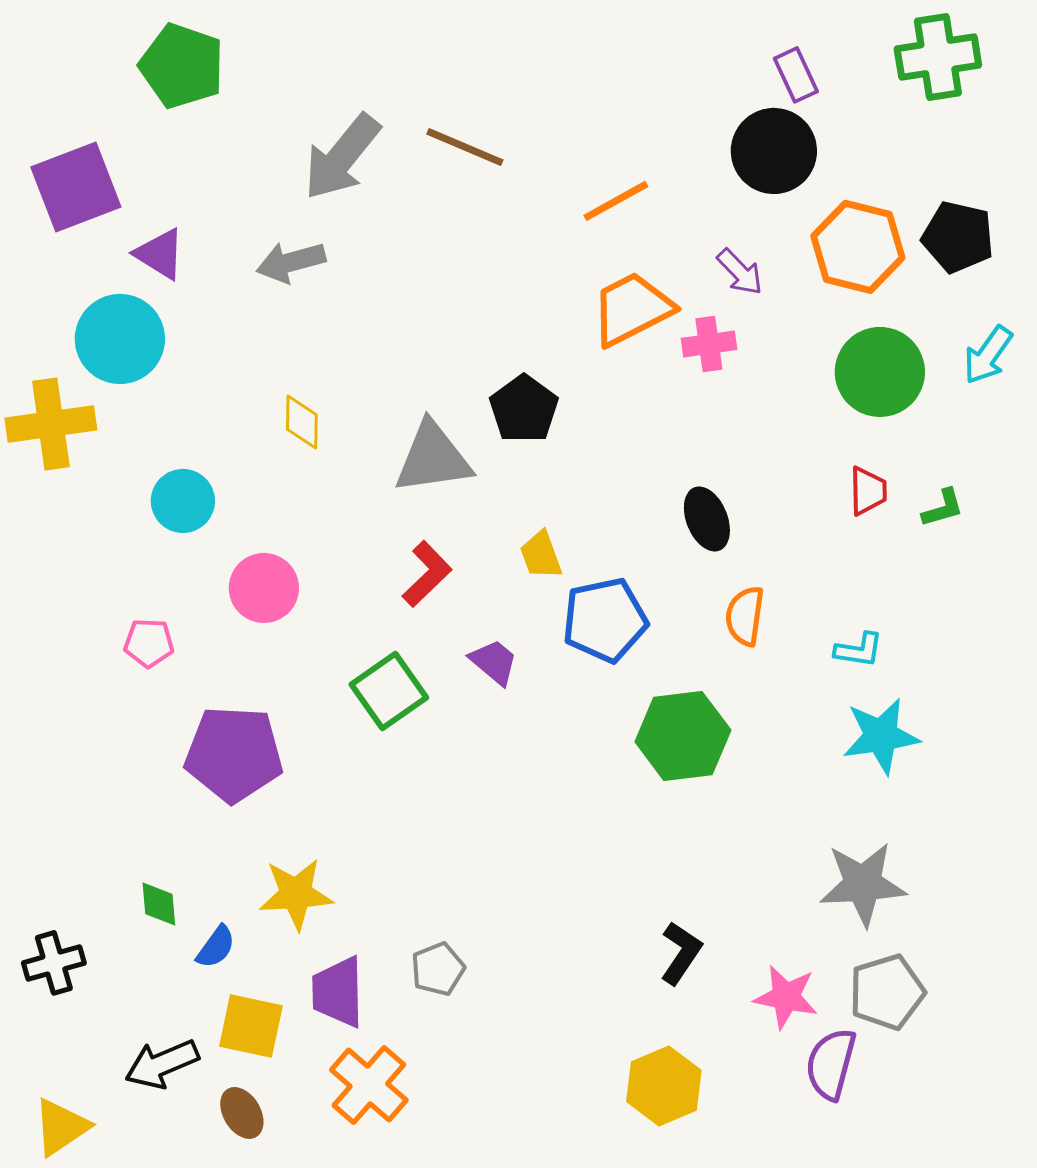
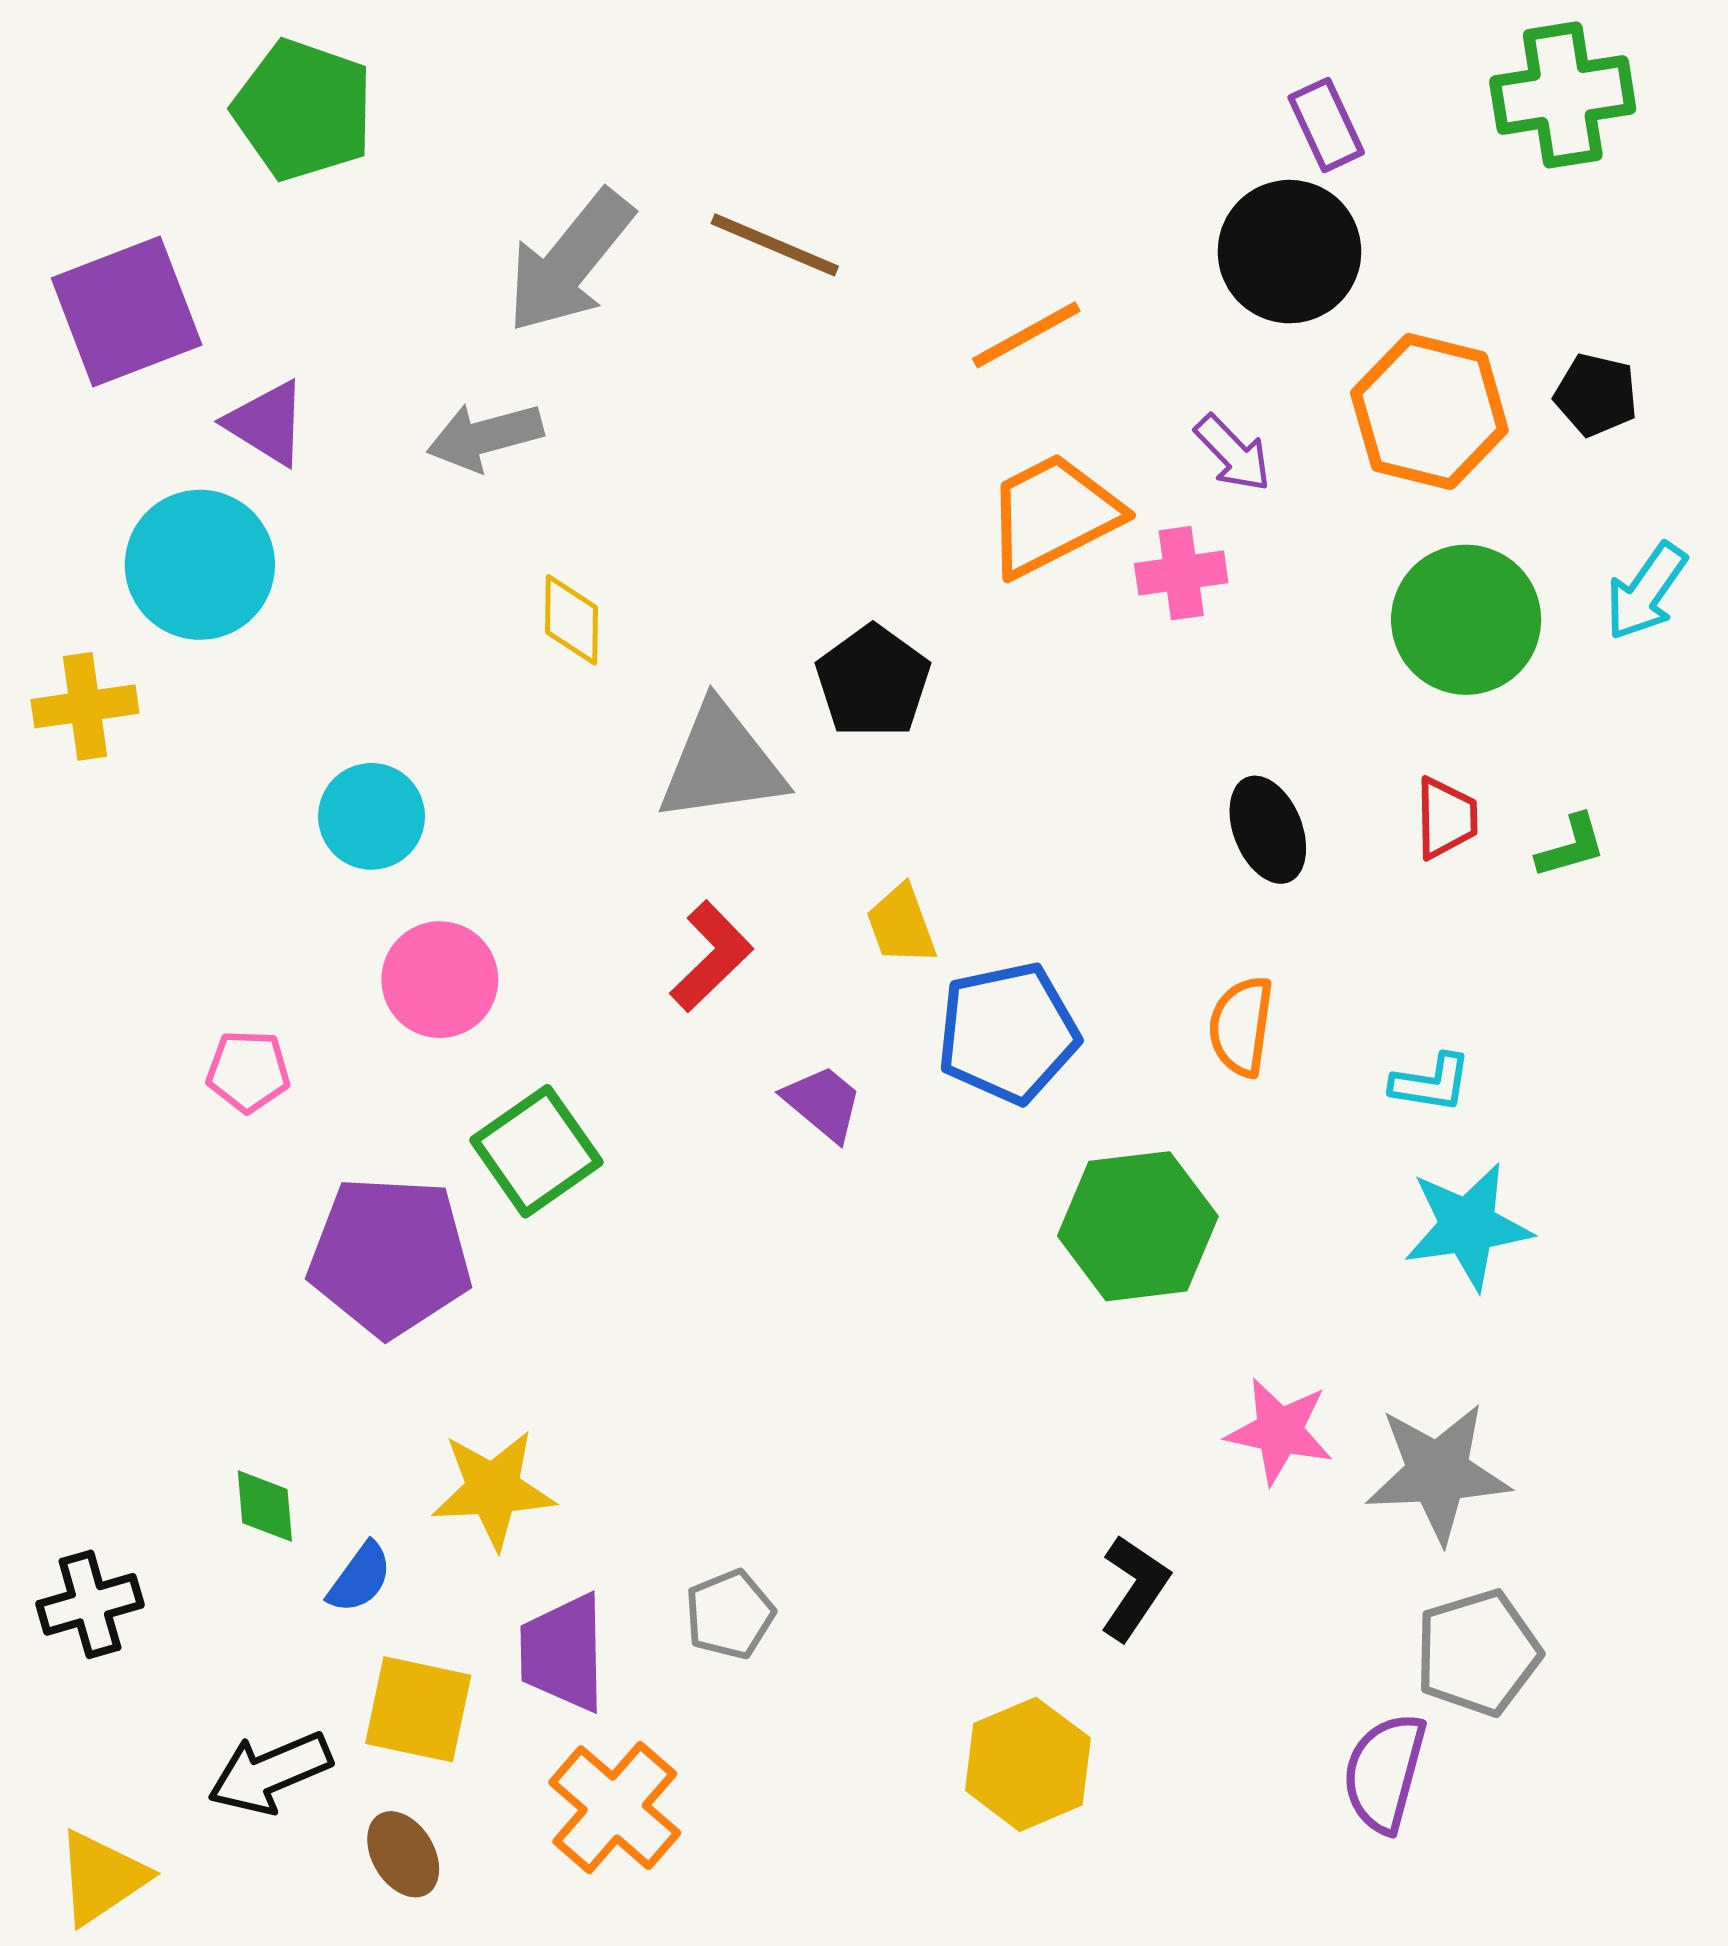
black pentagon: (958, 237) -> (1596, 395), size x0.7
yellow diamond: (302, 422) -> (571, 620), moved
yellow cross: (51, 424) -> (85, 706), size x0.7
cyan circle: (183, 501) -> (372, 816), moved
black ellipse: (707, 519) -> (1268, 830), moved
green square: (389, 691) -> (536, 1151), moved
pink star: (786, 997) -> (1279, 1431), moved
yellow hexagon: (664, 1086) -> (1028, 1764), moved

